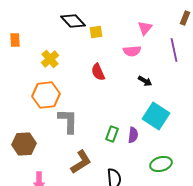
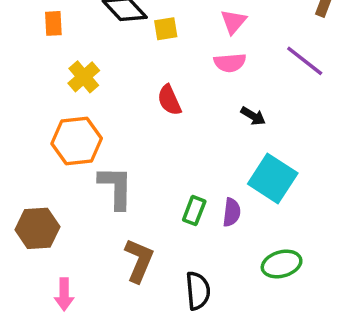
pink triangle: (145, 28) -> (233, 22), moved
orange rectangle: (15, 40) -> (53, 23), moved
purple line: (174, 50) -> (305, 61), turned -40
brown L-shape: (81, 162) -> (139, 260), turned -35

